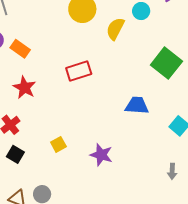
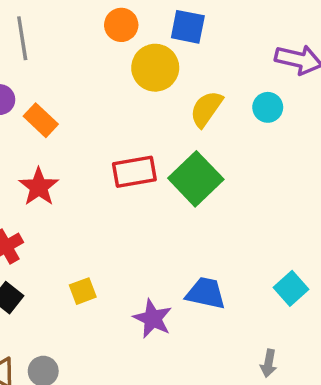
cyan circle: (141, 11) -> (268, 107), moved
green square: (166, 63) -> (196, 179), moved
blue trapezoid: (137, 105) -> (206, 293), moved

